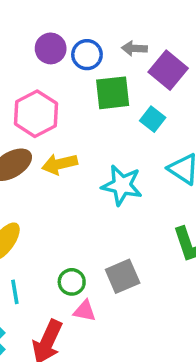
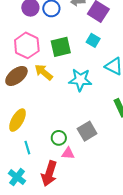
green square: (113, 93) -> (61, 47), moved
yellow arrow: (60, 164) -> (44, 72), turned 60

